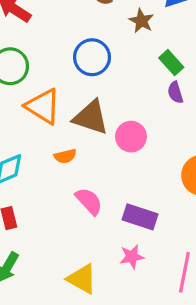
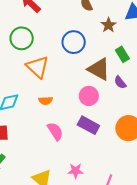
purple semicircle: (175, 92) -> (120, 82), moved, turned -32
brown triangle: (91, 117) -> (99, 69), moved
purple rectangle: (140, 217) -> (88, 125), moved

